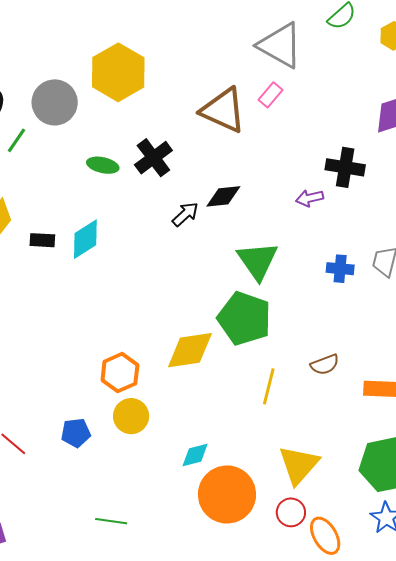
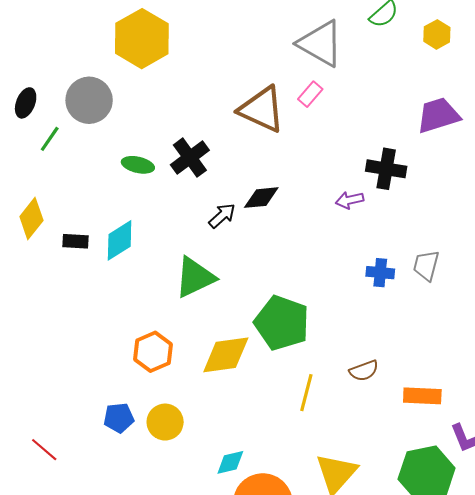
yellow hexagon: (118, 72) -> (142, 39), moved
green triangle: (258, 261) -> (195, 277), moved, turned 39
orange hexagon: (120, 373) -> (153, 352), moved
blue pentagon: (76, 433) -> (119, 418), moved

